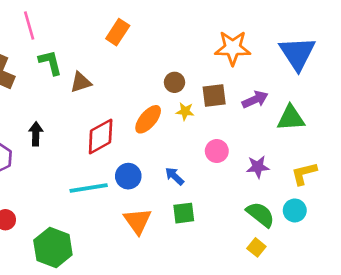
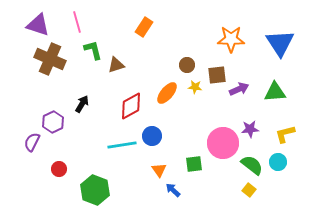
purple arrow: (255, 99) -> (239, 89), moved
black arrow: (36, 134) -> (82, 104), turned 30
pink circle: (217, 151) -> (223, 143), moved, size x1.8
blue arrow: (175, 176) -> (173, 190), moved
orange triangle: (138, 221) -> (159, 170), size x0.7

